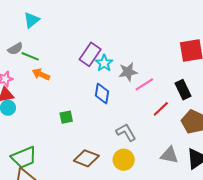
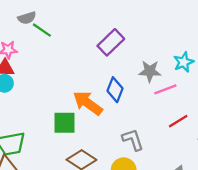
cyan star: (104, 63) -> (184, 62), moved
orange arrow: (41, 74) -> (88, 103), moved, size x1.5
green square: (66, 117) -> (64, 123), moved, size x1.5

